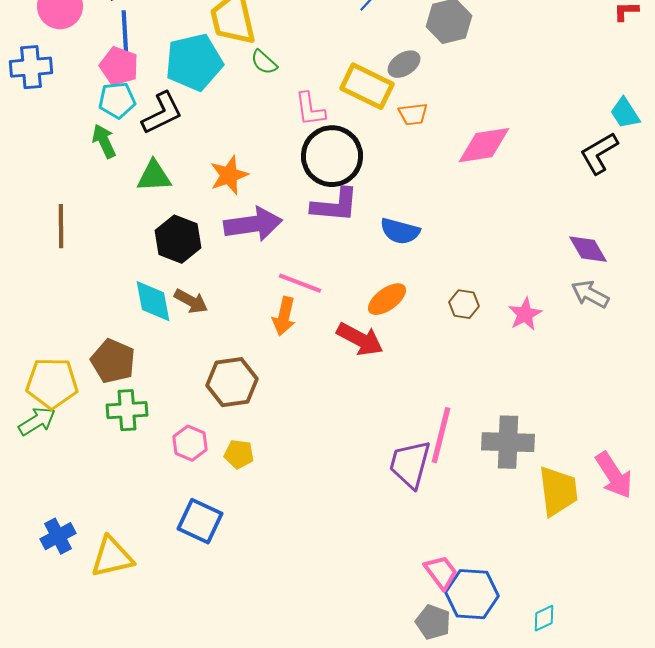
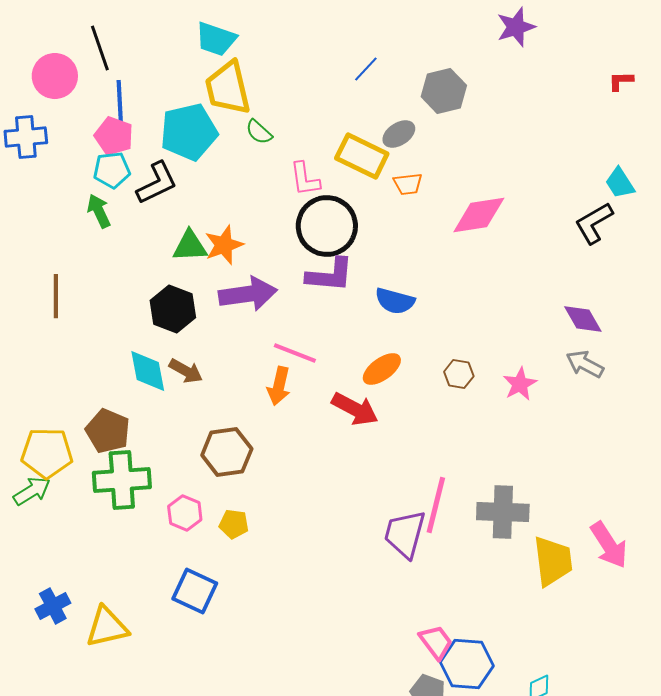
green triangle: (154, 176) -> (190, 246), moved
green cross: (127, 410) -> (122, 480), size x1.4

